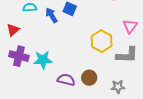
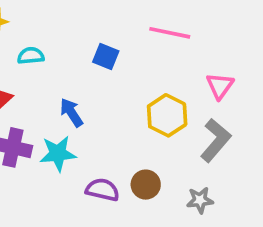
blue arrow: (51, 15) -> (71, 112), moved
gray L-shape: (127, 55) -> (216, 140), turned -50

